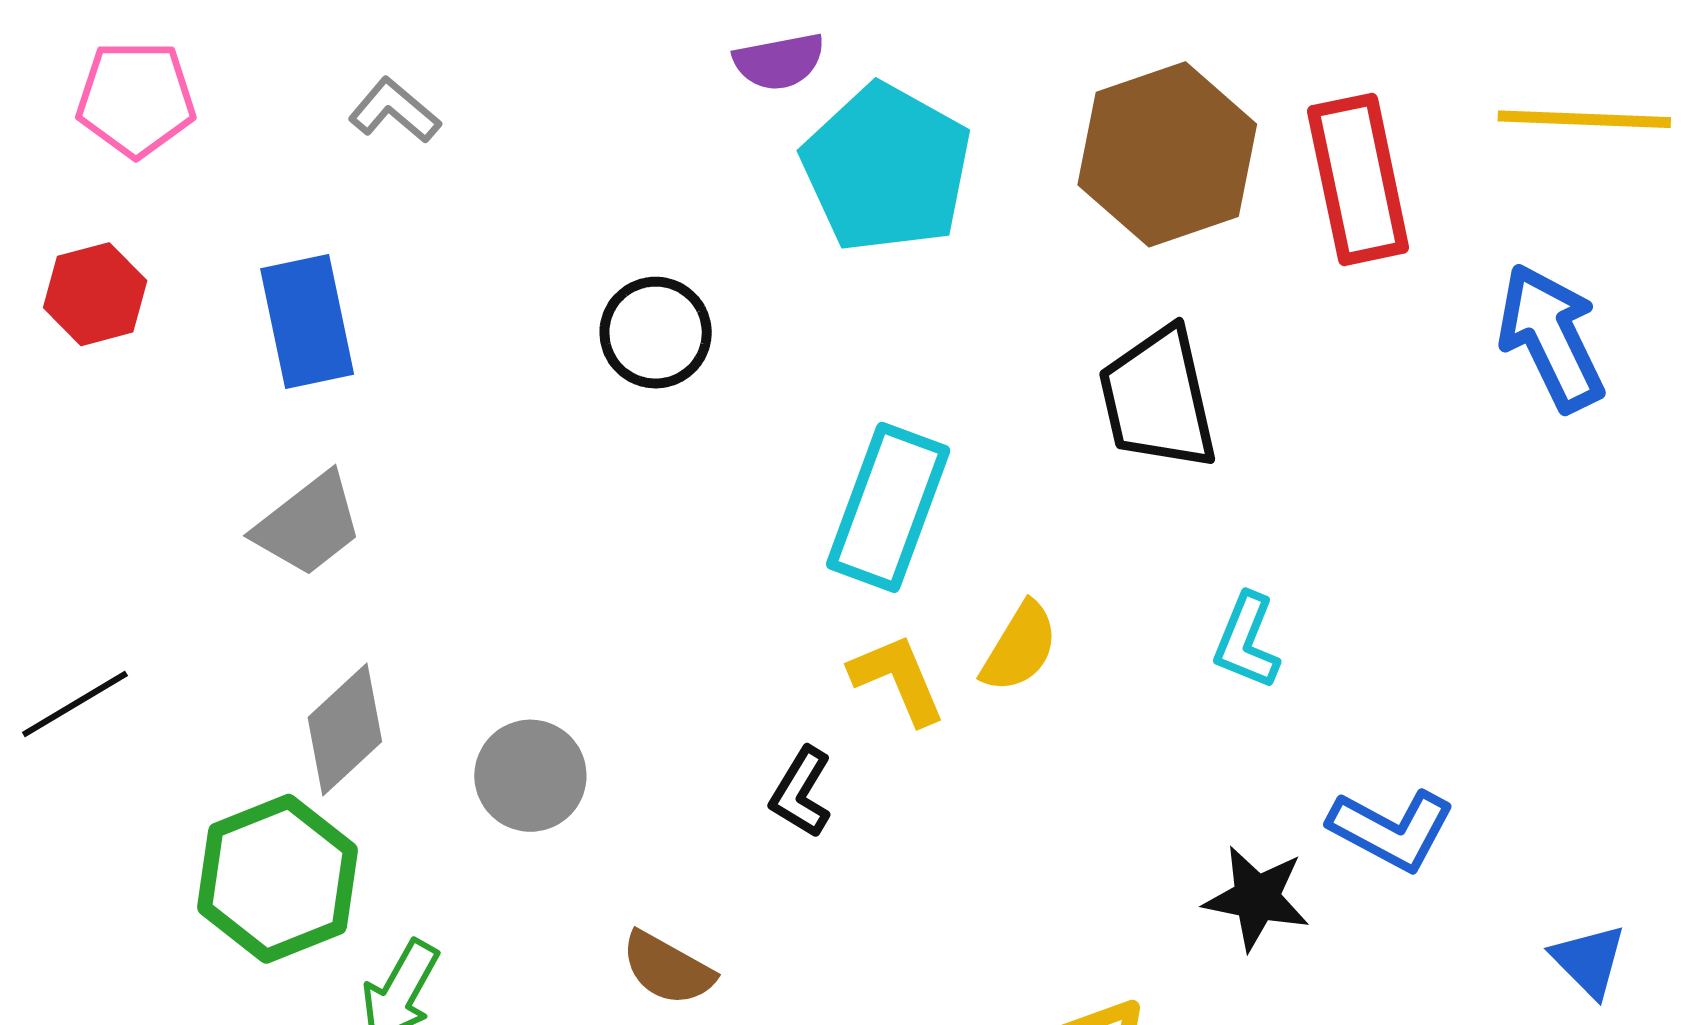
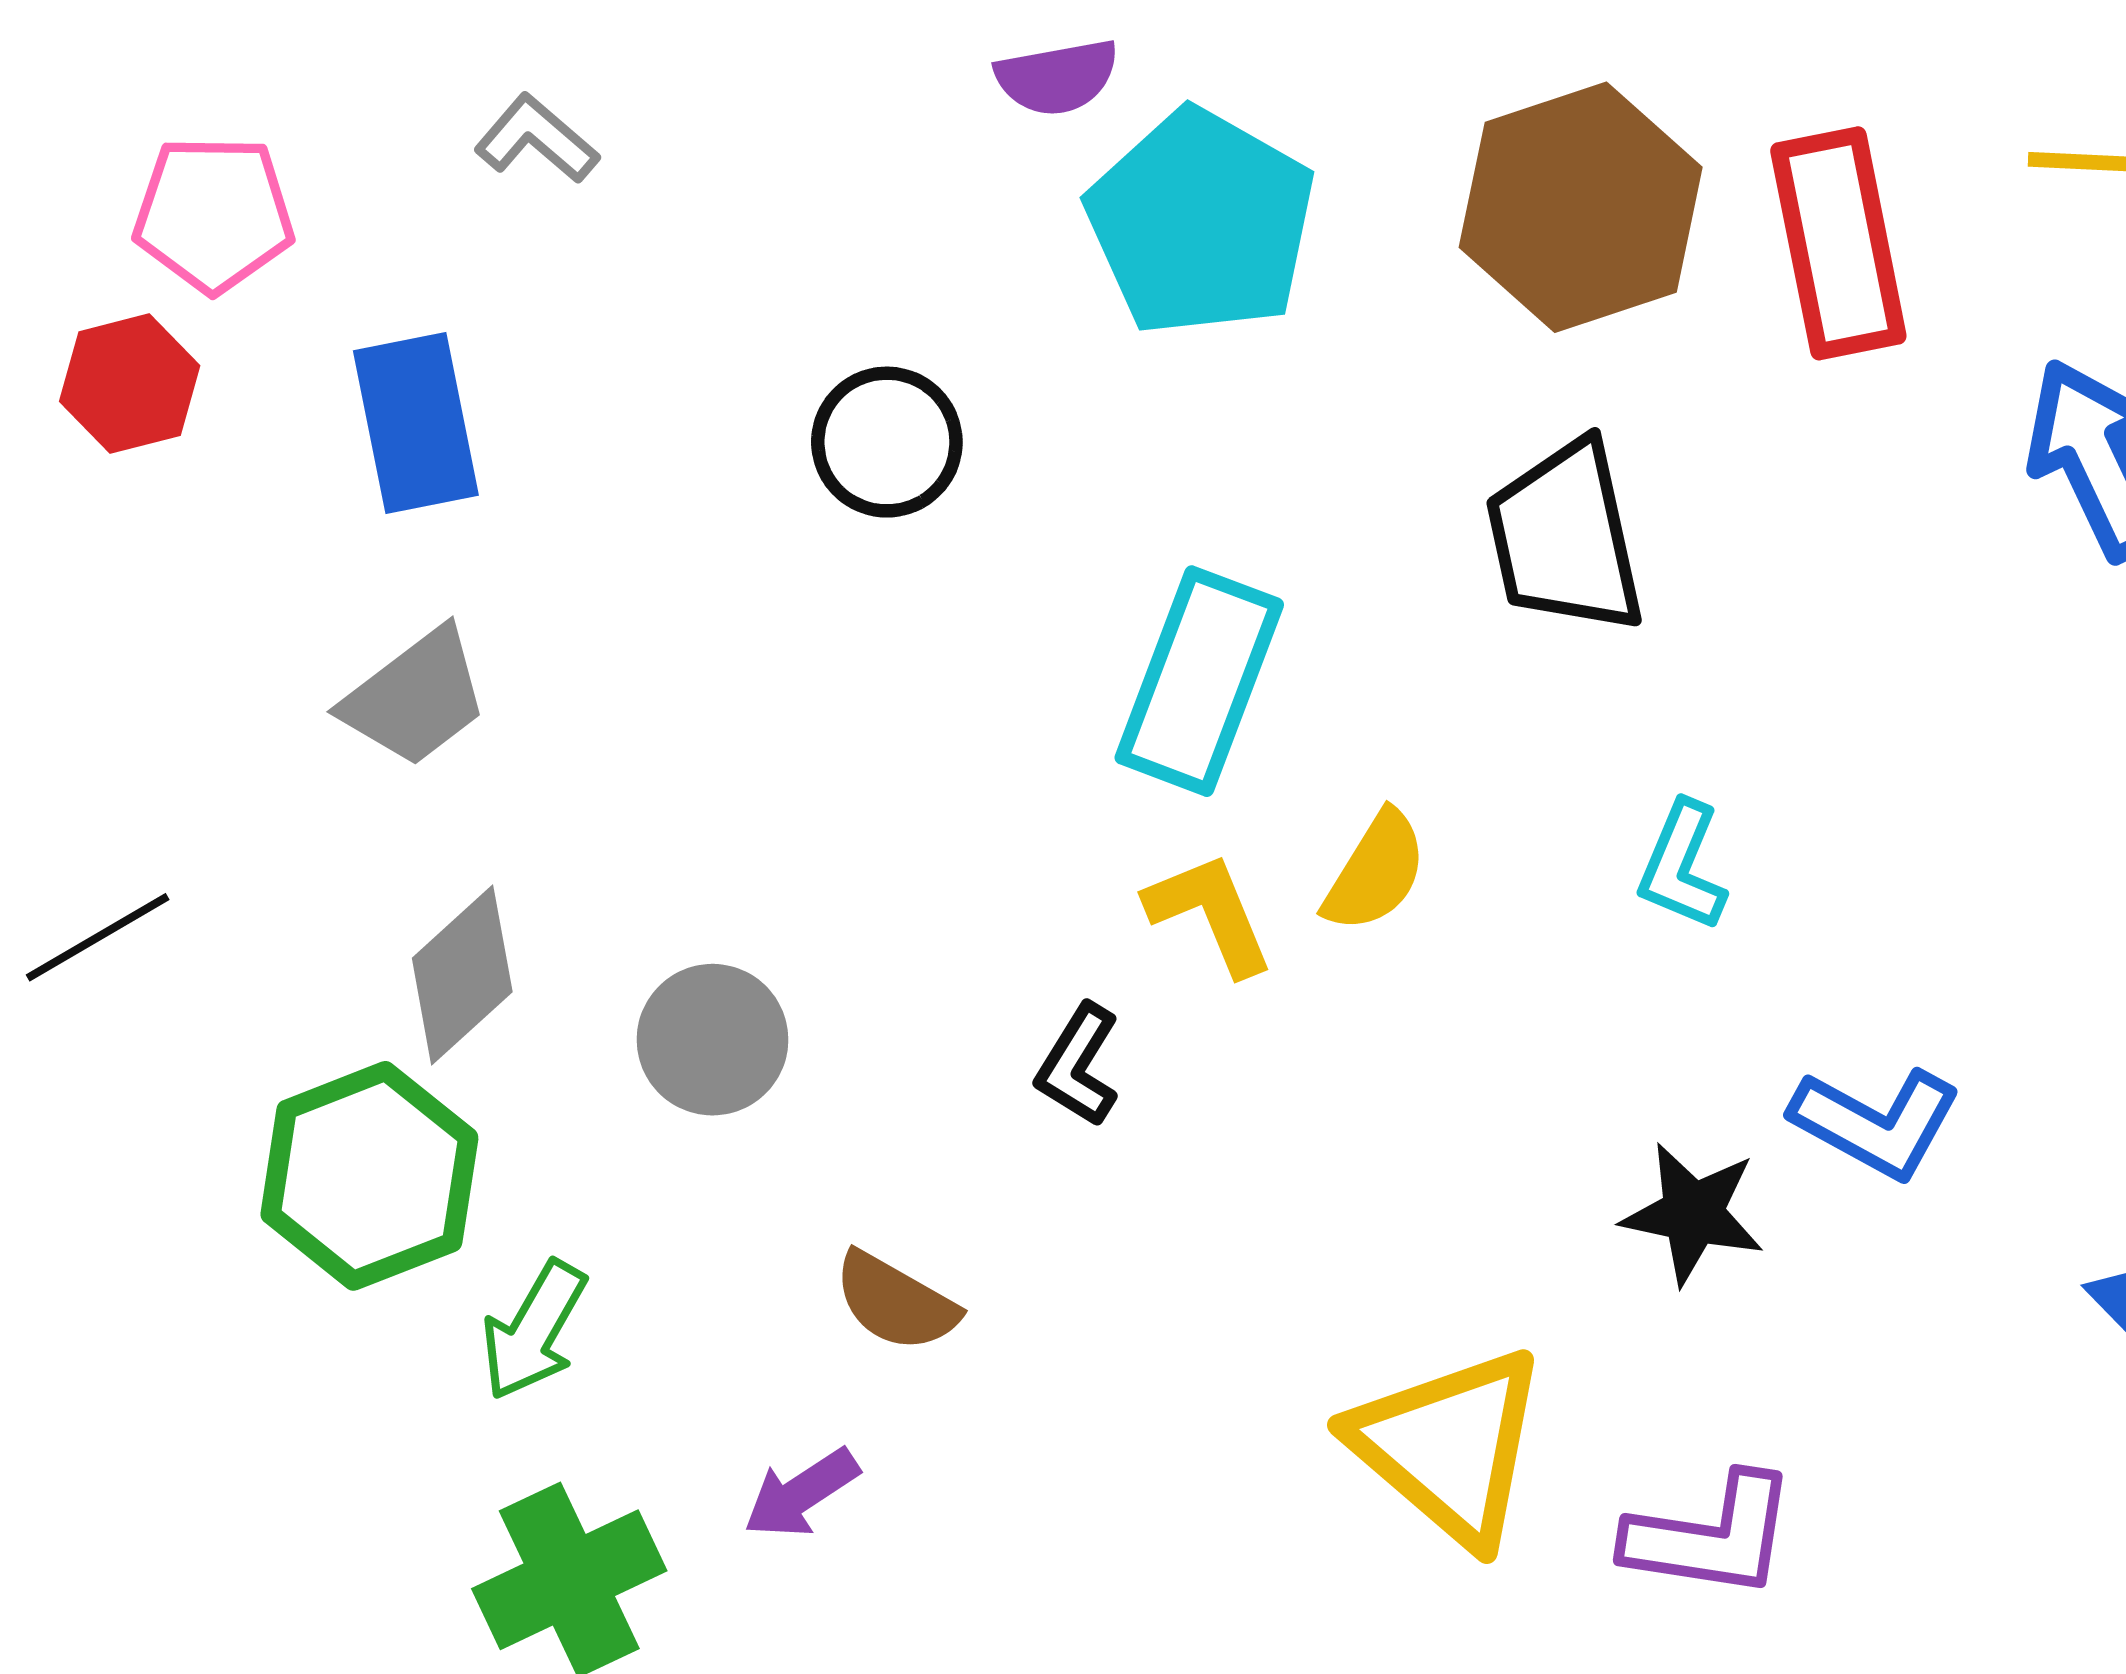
pink pentagon: (136, 99) -> (214, 214), moved

